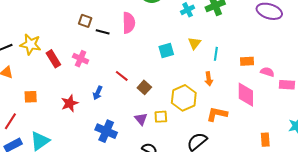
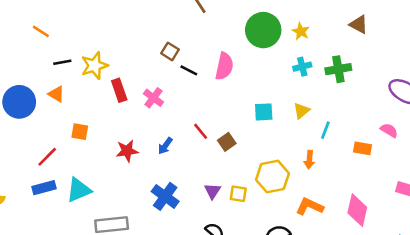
yellow star: (31, 44) -> (94, 66), turned 30
pink semicircle: (267, 72) -> (389, 130), moved
brown square: (144, 87) -> (227, 142), moved
pink diamond: (246, 95) -> (357, 210), moved

